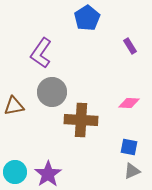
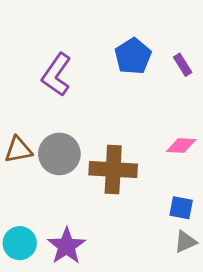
blue pentagon: (87, 18) -> (133, 56), moved
gray circle: (52, 92) -> (59, 154), moved

